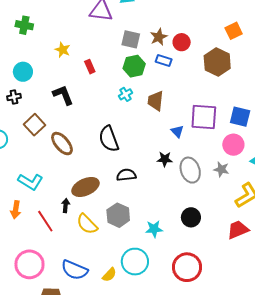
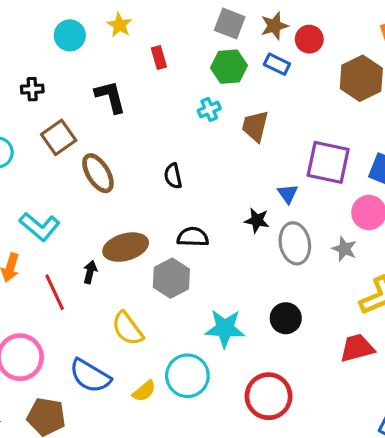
cyan circle: (23, 72) -> (70, 35), moved
blue triangle: (177, 131) -> (288, 194), moved
black semicircle: (109, 139) -> (173, 176), size x0.6
gray hexagon: (118, 215) -> (171, 278), moved
yellow semicircle: (87, 224) -> (127, 329), moved
cyan star: (154, 229) -> (225, 328), size x1.4

